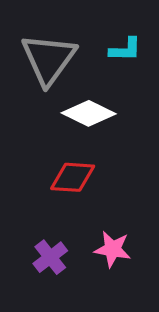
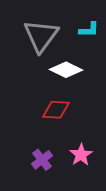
pink star: (113, 249) -> (81, 155), turned 30

